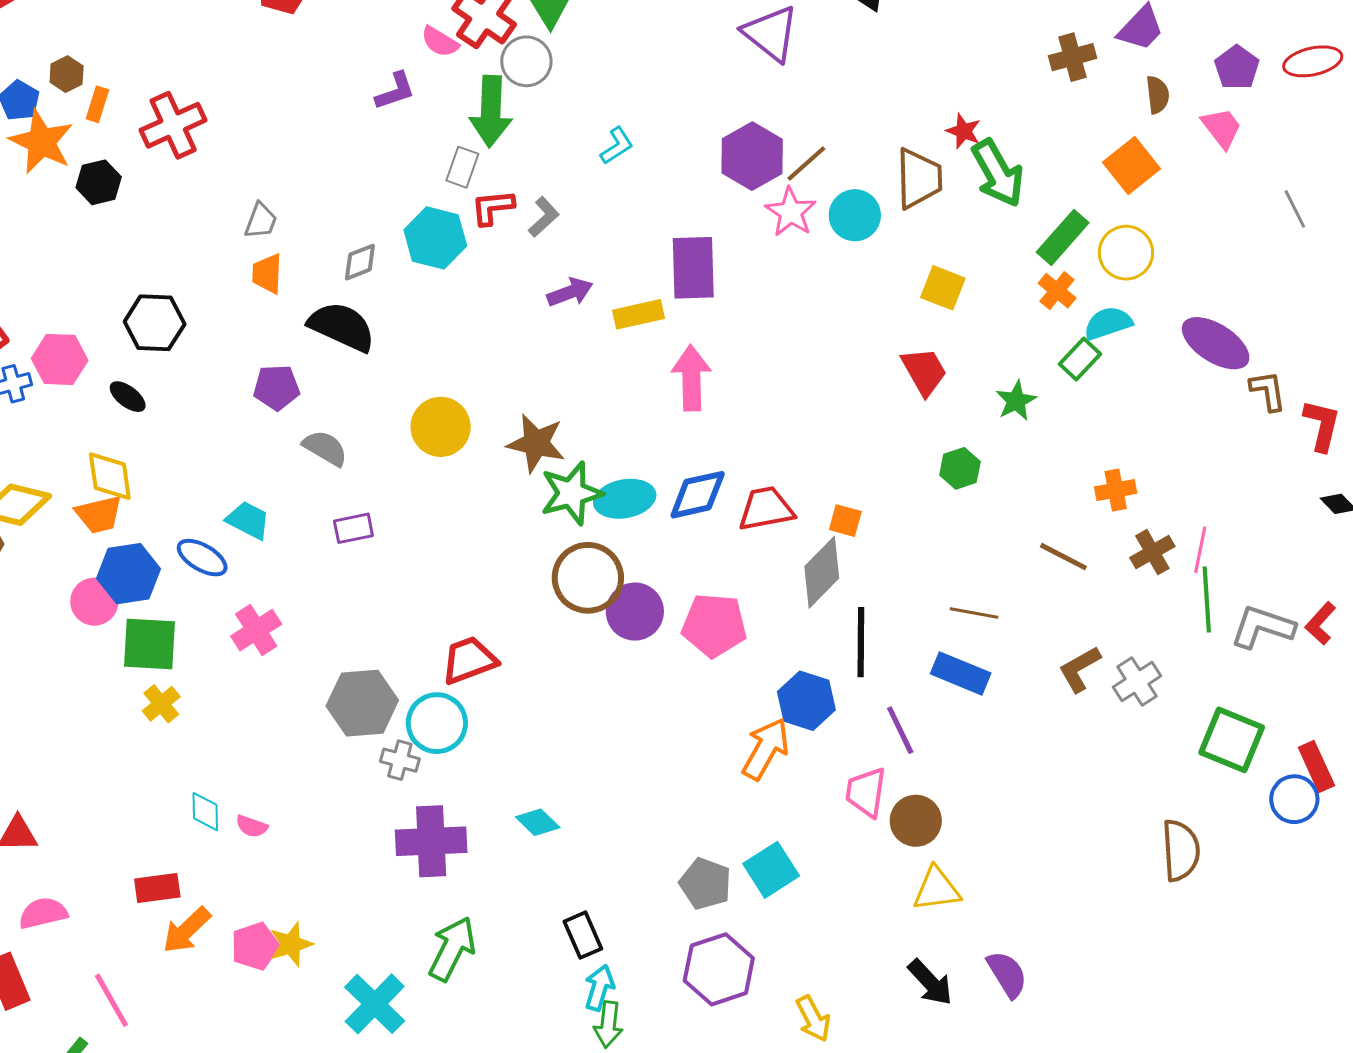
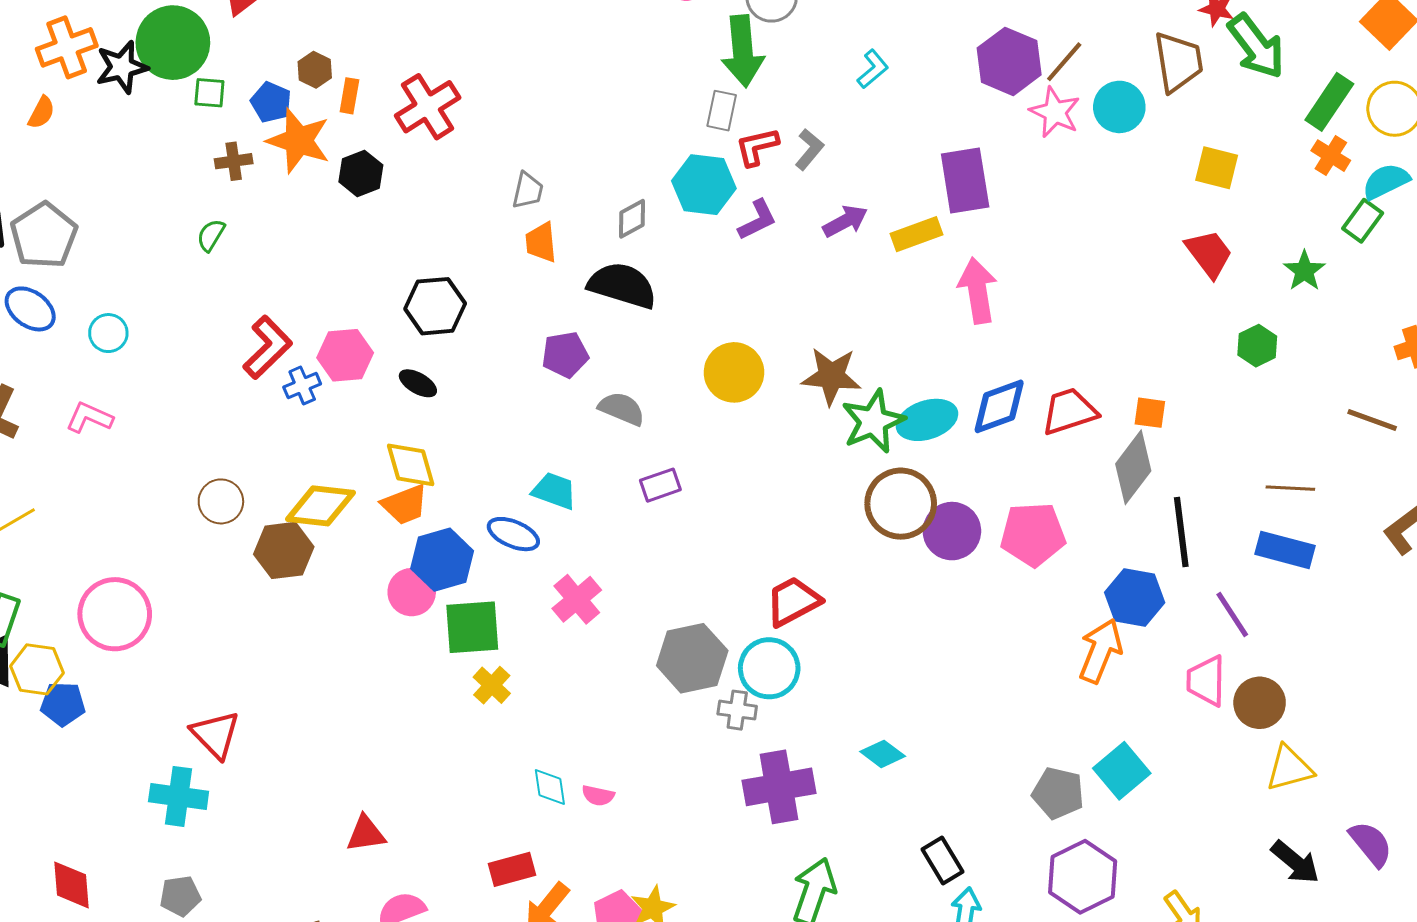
purple L-shape: (395, 91) -> (757, 220), moved

